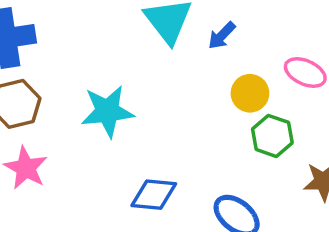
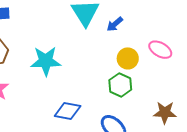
green hexagon: (272, 136) -> (120, 85), moved

